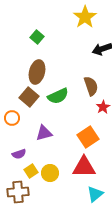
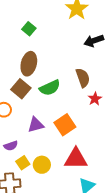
orange square: (88, 137) -> (65, 125), moved

